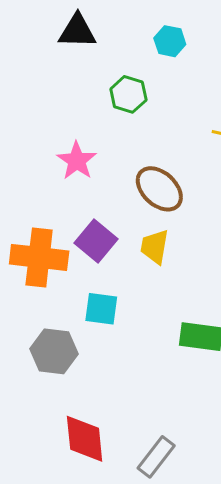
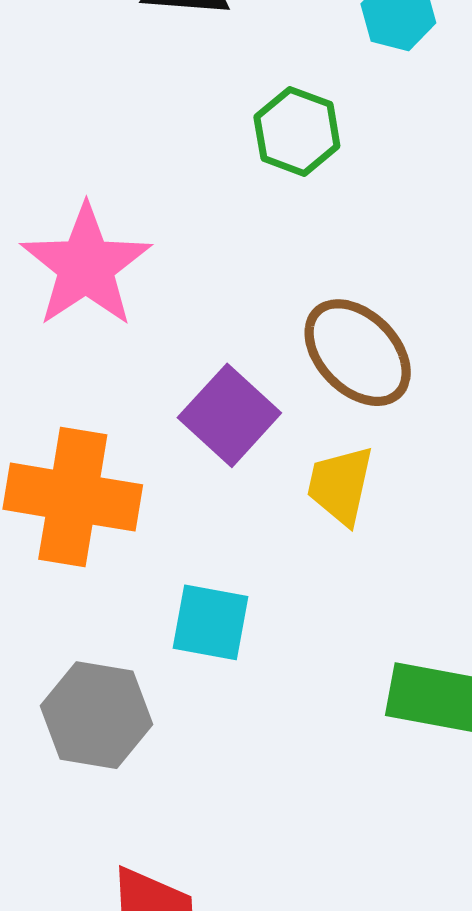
pink star: (77, 161) -> (86, 266), moved, size x1.4
purple square: (96, 241) -> (229, 415), moved

